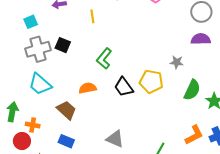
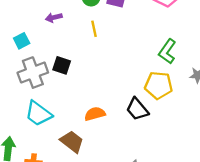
green L-shape: (104, 59) -> (167, 51), moved
yellow pentagon: (151, 82) -> (158, 85), moved

